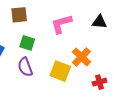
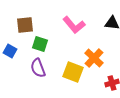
brown square: (19, 15) -> (25, 25), moved
pink L-shape: (61, 24) -> (74, 25), turned -115

